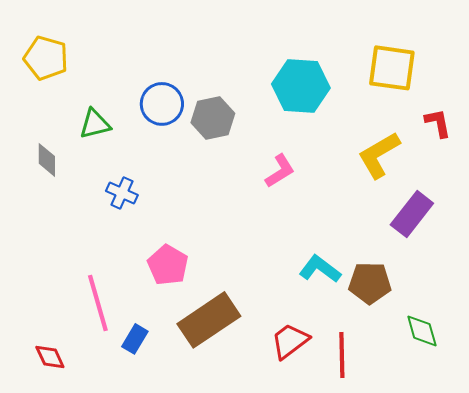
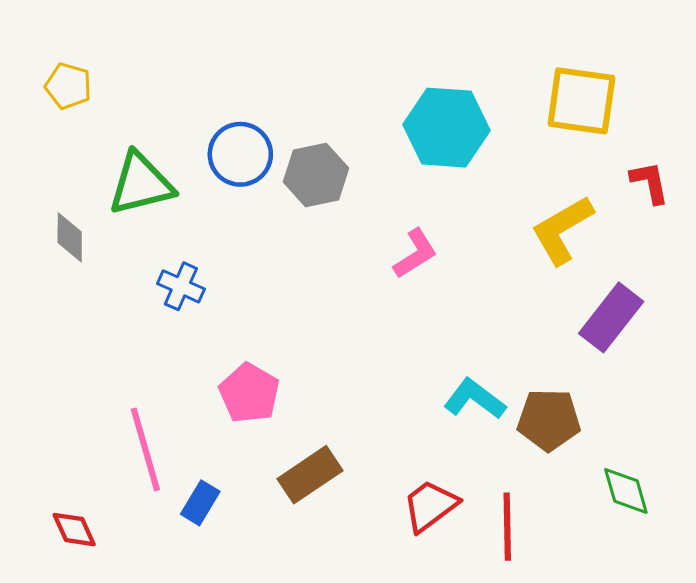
yellow pentagon: (46, 58) -> (68, 86), size x0.7
green triangle: (95, 124) -> (141, 184), size x1.4
brown rectangle: (209, 320) -> (310, 475), size x0.7

